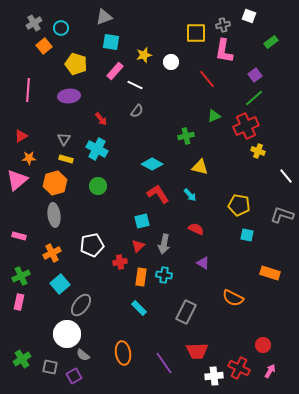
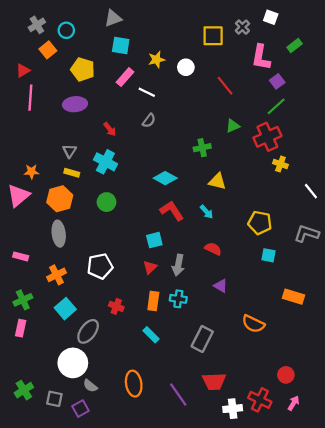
gray cross: (223, 25) -> (242, 27), turned -32
pink L-shape: (224, 51) -> (261, 57), moved
red triangle: (21, 136) -> (23, 71), moved
red cross: (120, 262) -> (116, 306), moved, turned 32

